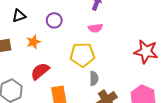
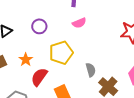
orange star: (33, 42) -> (26, 60), moved
yellow pentagon: (82, 55) -> (61, 53), moved

